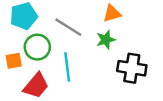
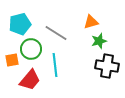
green star: (106, 40) -> (99, 41), moved

